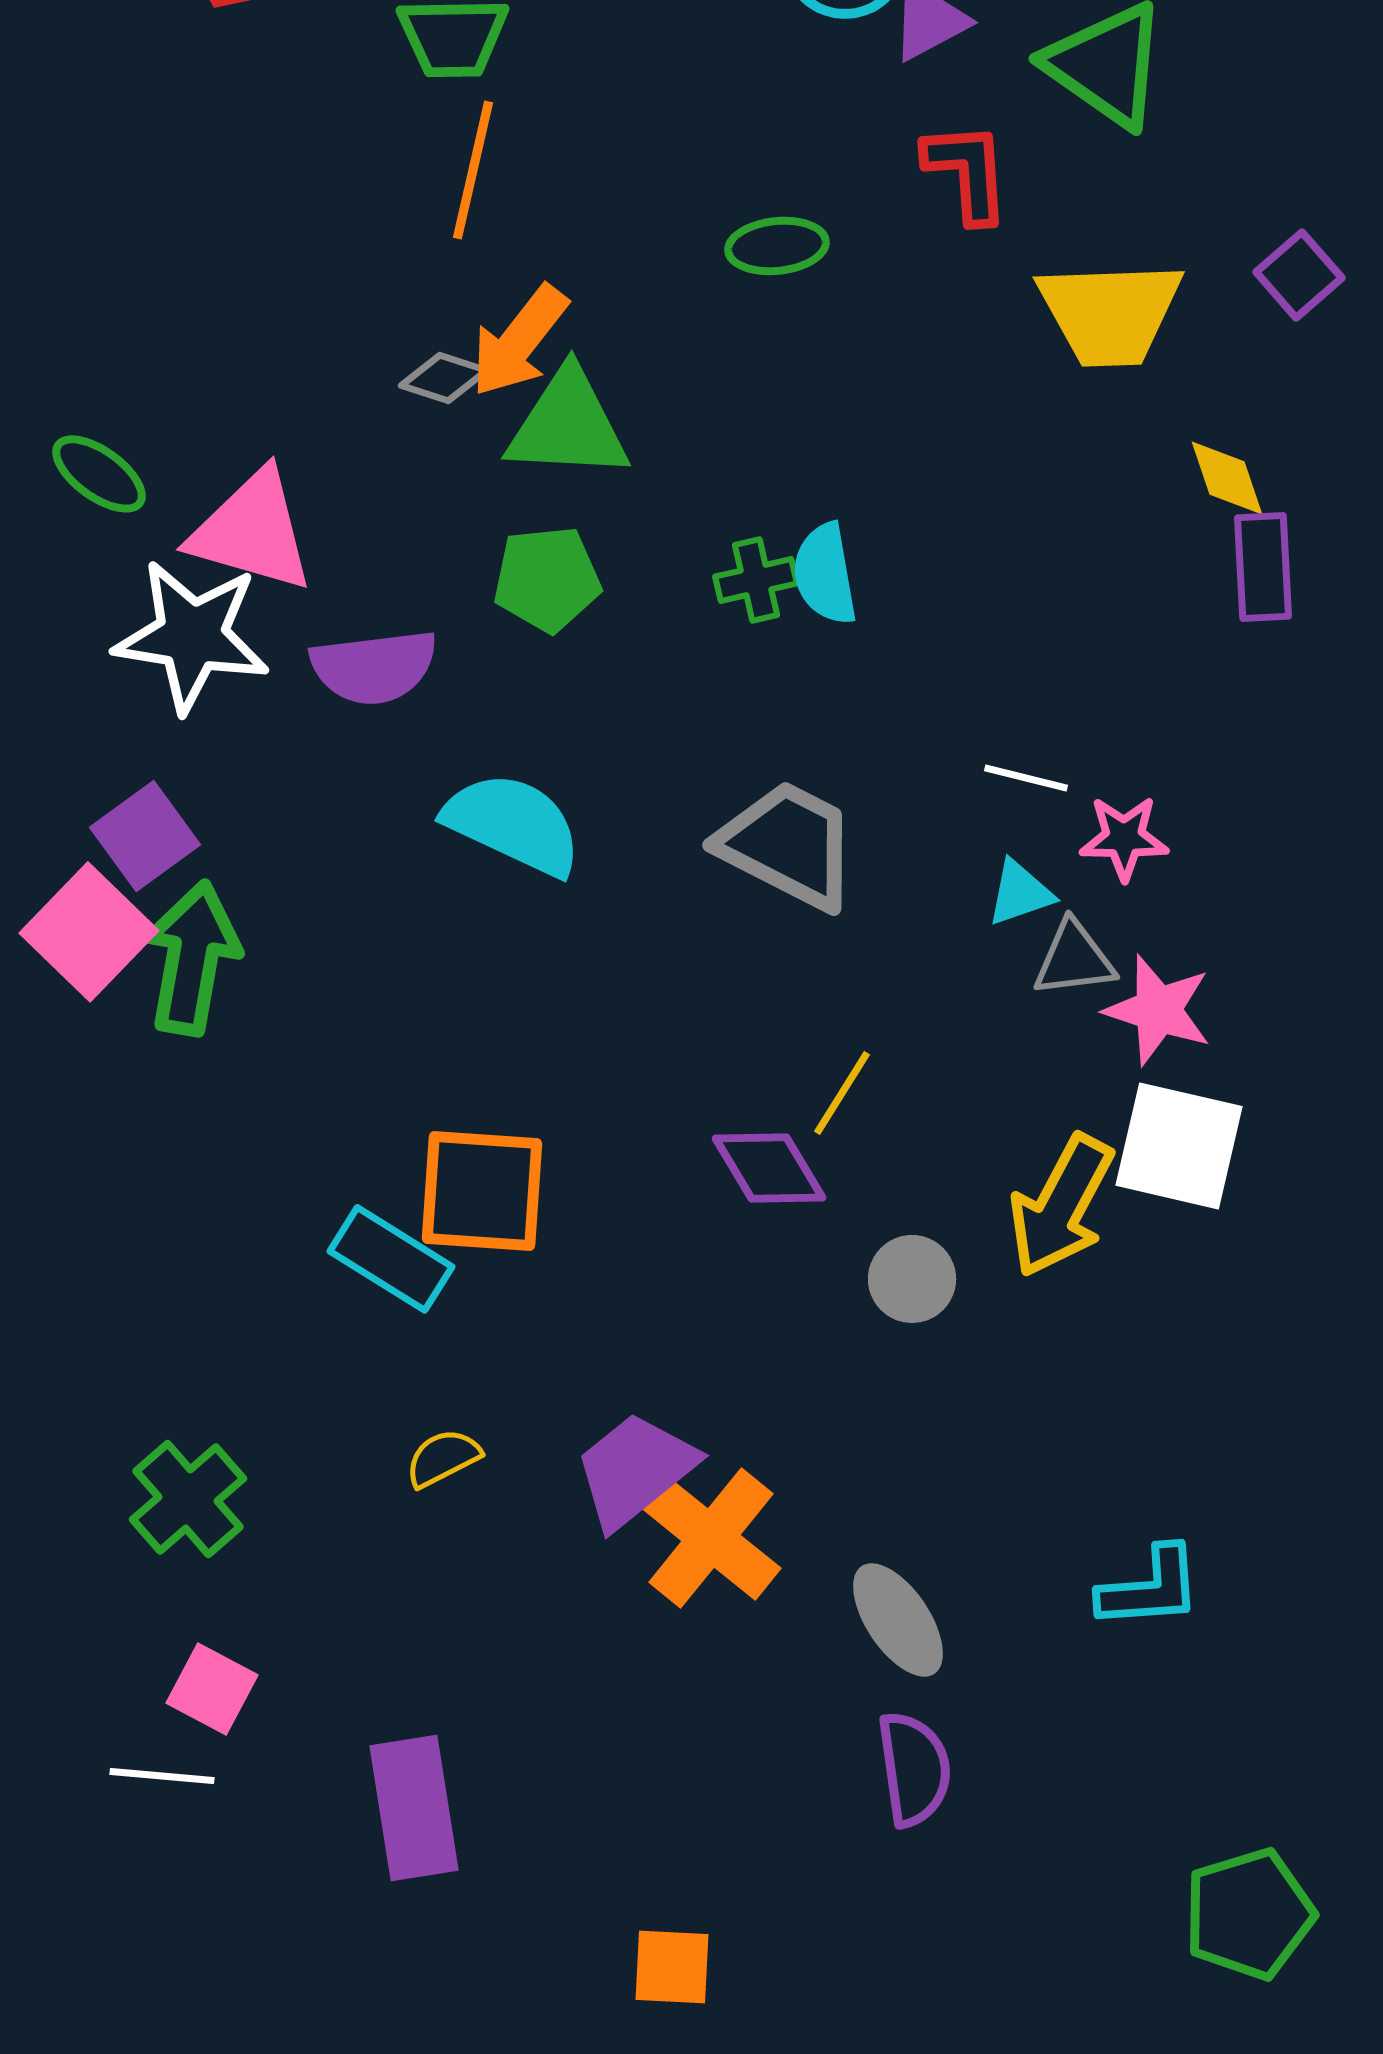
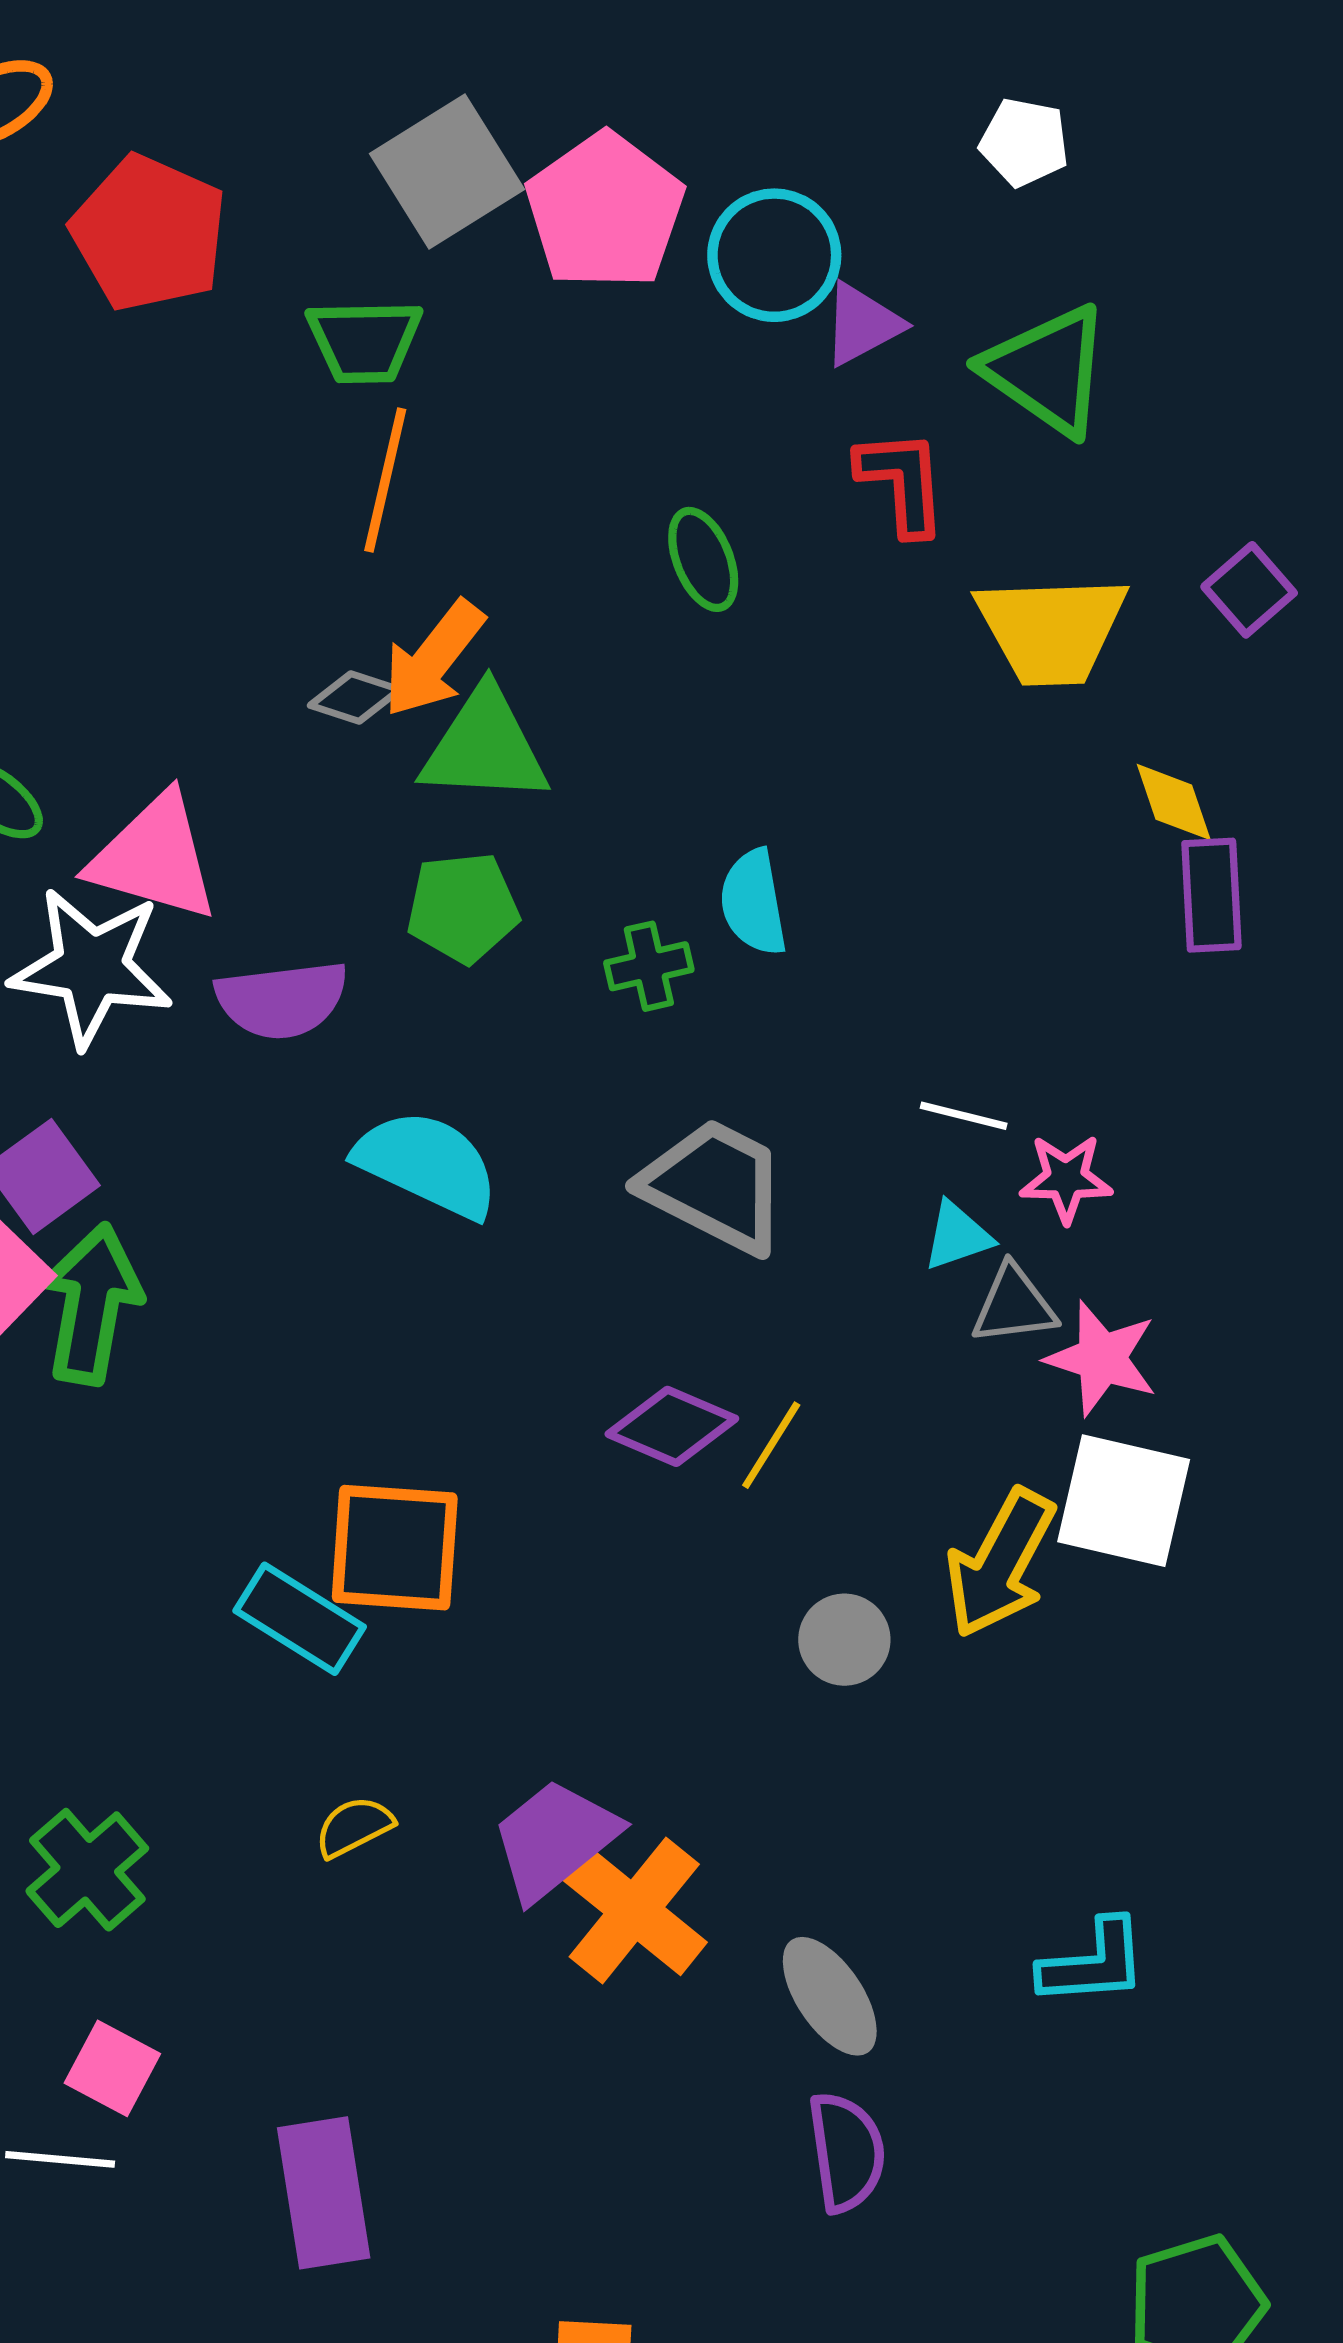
green ellipse: (777, 246) -> (703, 559), turned 74
green cross: (756, 580) -> (649, 966), moved
purple diamond: (769, 1168) -> (672, 1426), moved, turned -36

